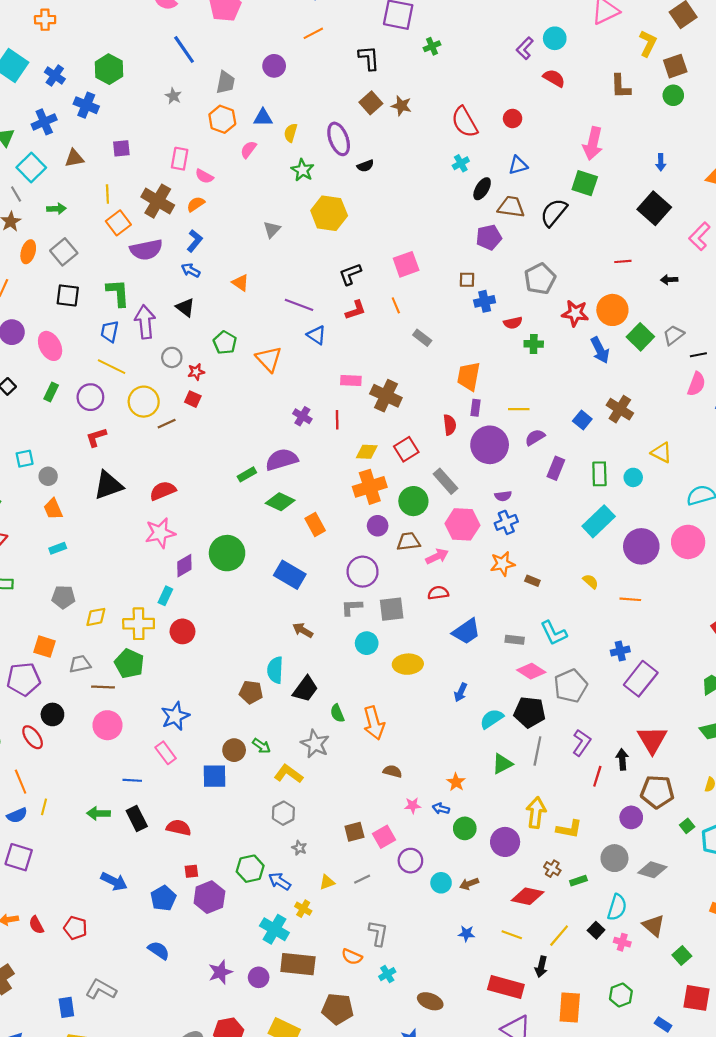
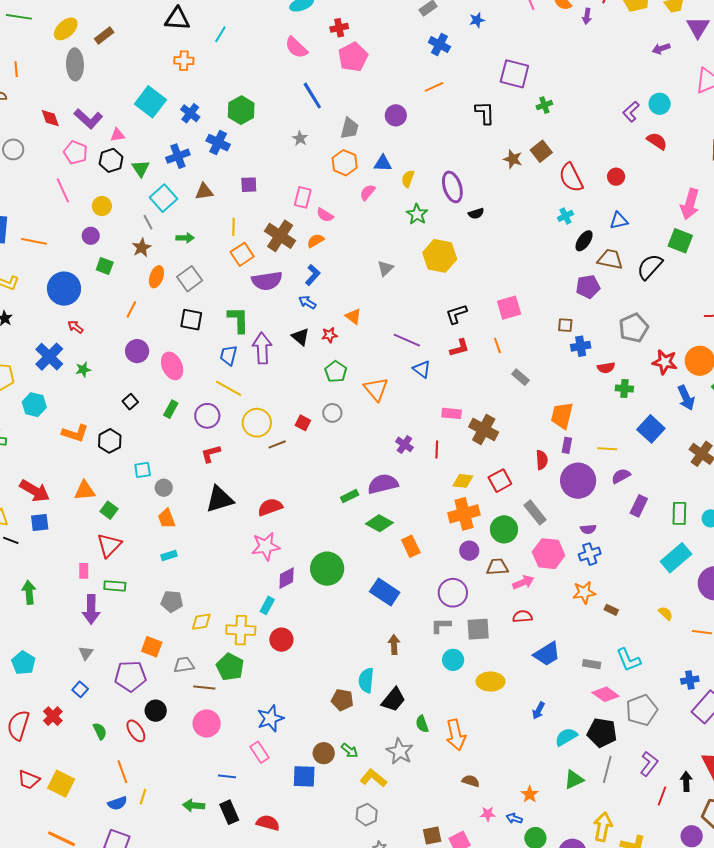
brown square: (371, 103) -> (541, 151), moved
gray circle: (172, 357) -> (332, 413), moved
red star: (196, 372) -> (329, 335), moved
blue square: (582, 420) -> (651, 429), moved, size x1.5
brown arrow: (303, 630) -> (394, 645), turned 54

